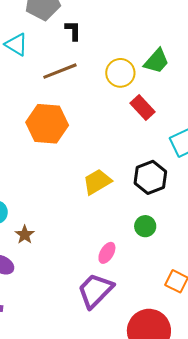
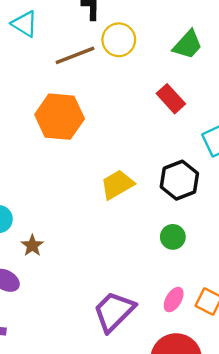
yellow circle: (120, 73) -> (119, 40), moved
pink ellipse: (107, 253) -> (174, 300), moved

